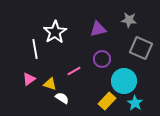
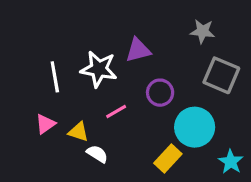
purple triangle: (98, 29) -> (138, 50), moved
white star: (55, 32) -> (99, 69), moved, turned -30
cyan star: (135, 103) -> (231, 162), moved

